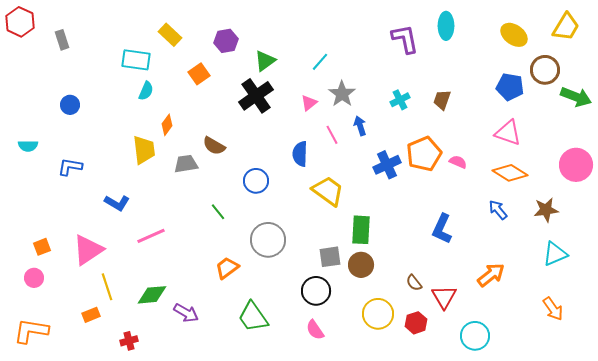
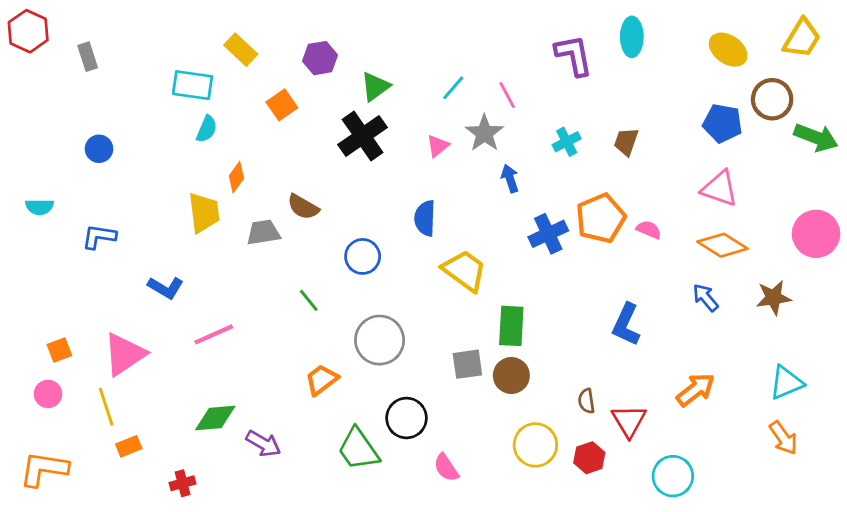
pink line: (332, 135) -> (507, 95), moved
cyan triangle: (555, 254) -> (786, 383), moved
brown semicircle: (414, 283) -> (586, 401), turned 30
yellow line: (107, 287) -> (106, 407), moved
black circle: (316, 291) -> (406, 418), moved

